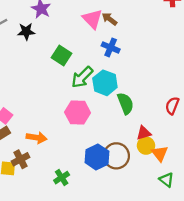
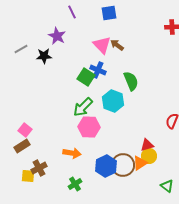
blue cross: (111, 47) -> (98, 70), moved
green square: (62, 55) -> (86, 77), moved
green arrow: (82, 77) -> (83, 107), moved
green semicircle: (125, 103) -> (131, 81), moved
orange arrow: (36, 138) -> (72, 153), moved
orange triangle: (160, 154) -> (140, 163), moved, turned 35

